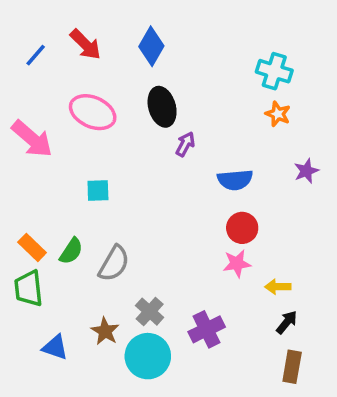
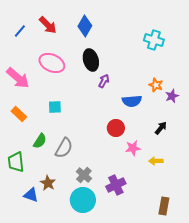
orange star: (278, 114) -> (156, 85), moved
red circle: (242, 228) -> (116, 128), moved
orange rectangle: (32, 247) -> (19, 114), moved
black arrow: (287, 322) -> (161, 128), moved
brown star: (105, 331) -> (48, 183), moved

